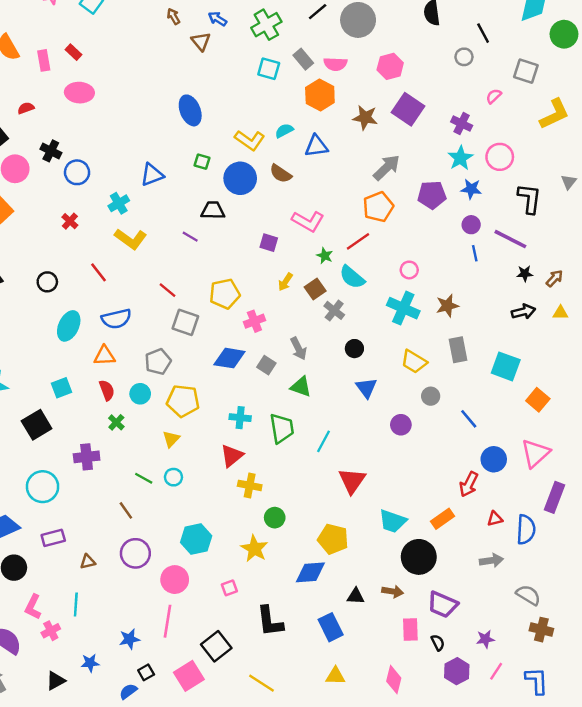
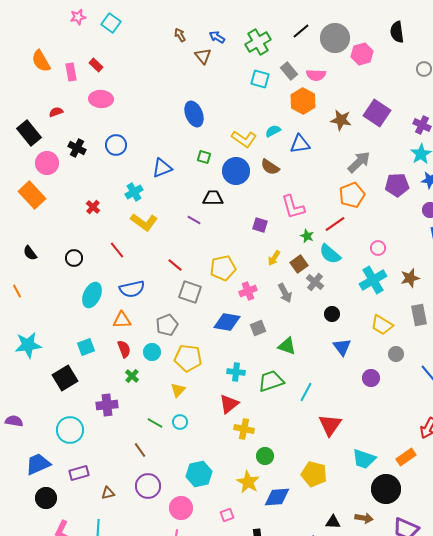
pink hexagon: (390, 66) -> (362, 54), moved
blue circle: (77, 172) -> (116, 145), moved
pink L-shape: (308, 221) -> (293, 207), turned 44
cyan cross: (403, 308) -> (373, 280), turned 36
gray arrow: (298, 349) -> (285, 293), moved
gray square: (266, 365) -> (258, 328), turned 35
green trapezoid: (282, 428) -> (271, 381), turned -100
blue diamond: (310, 572) -> (277, 497), moved

